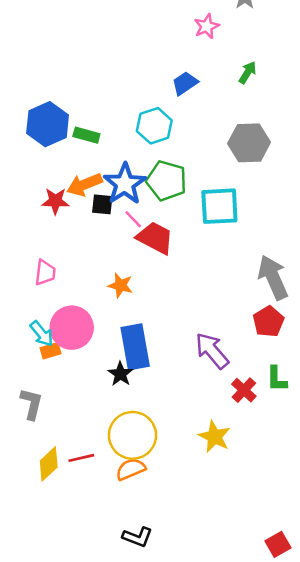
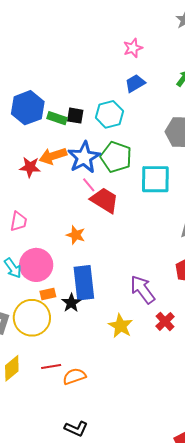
pink star: (207, 26) -> (133, 48), moved
black square: (102, 204) -> (75, 116), moved
orange rectangle: (50, 351) -> (48, 294), moved
yellow circle: (132, 435) -> (32, 318), moved
yellow star: (215, 437) -> (121, 326), moved
red line: (81, 458) -> (51, 366), moved

